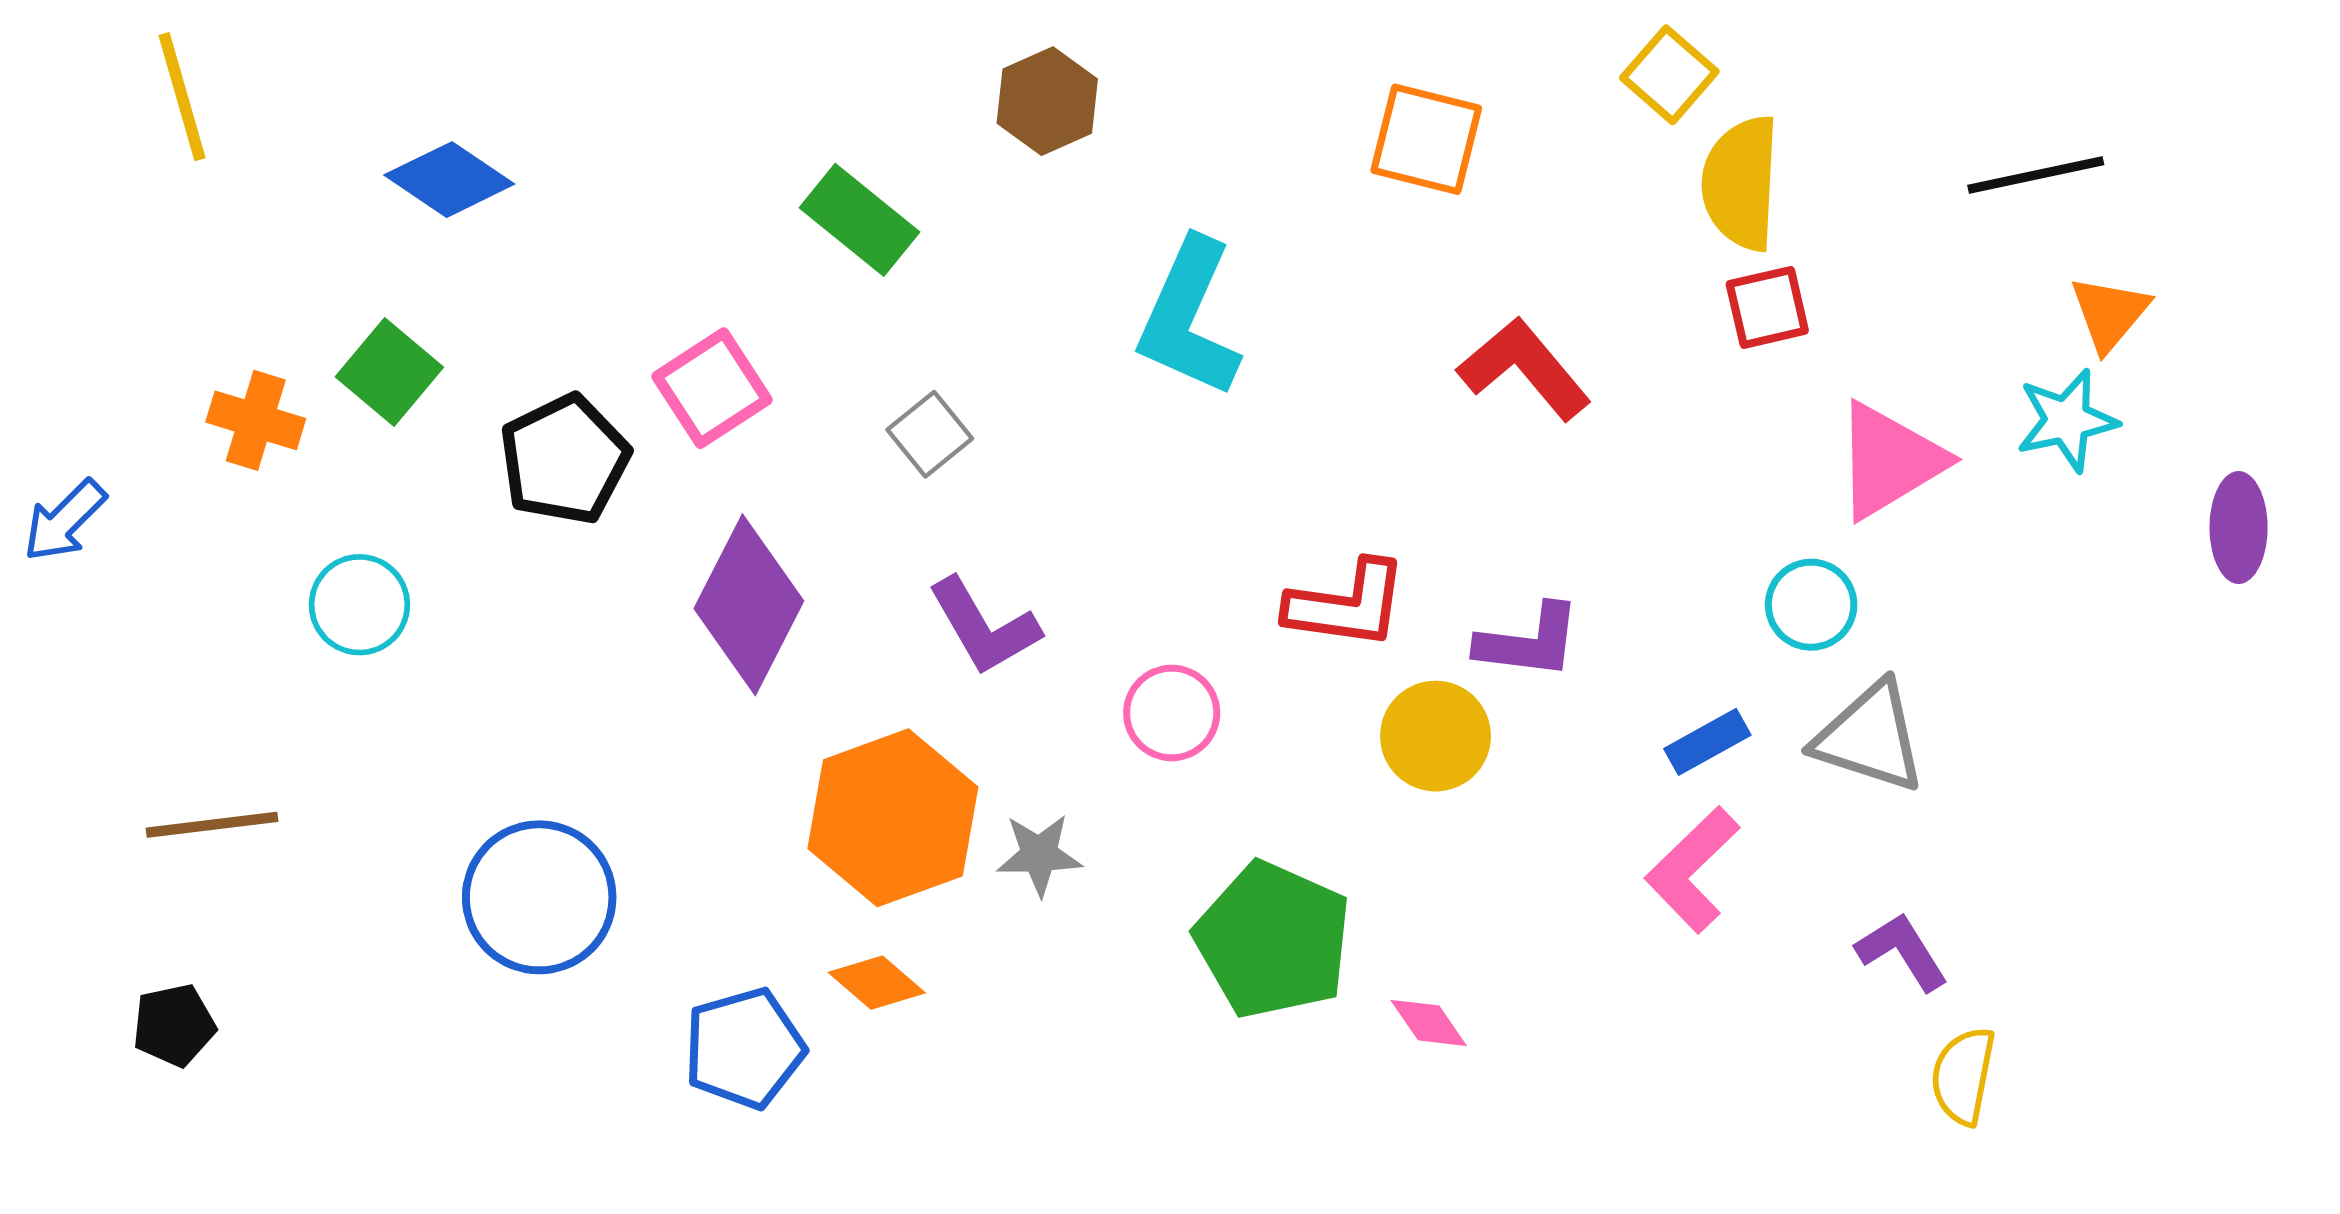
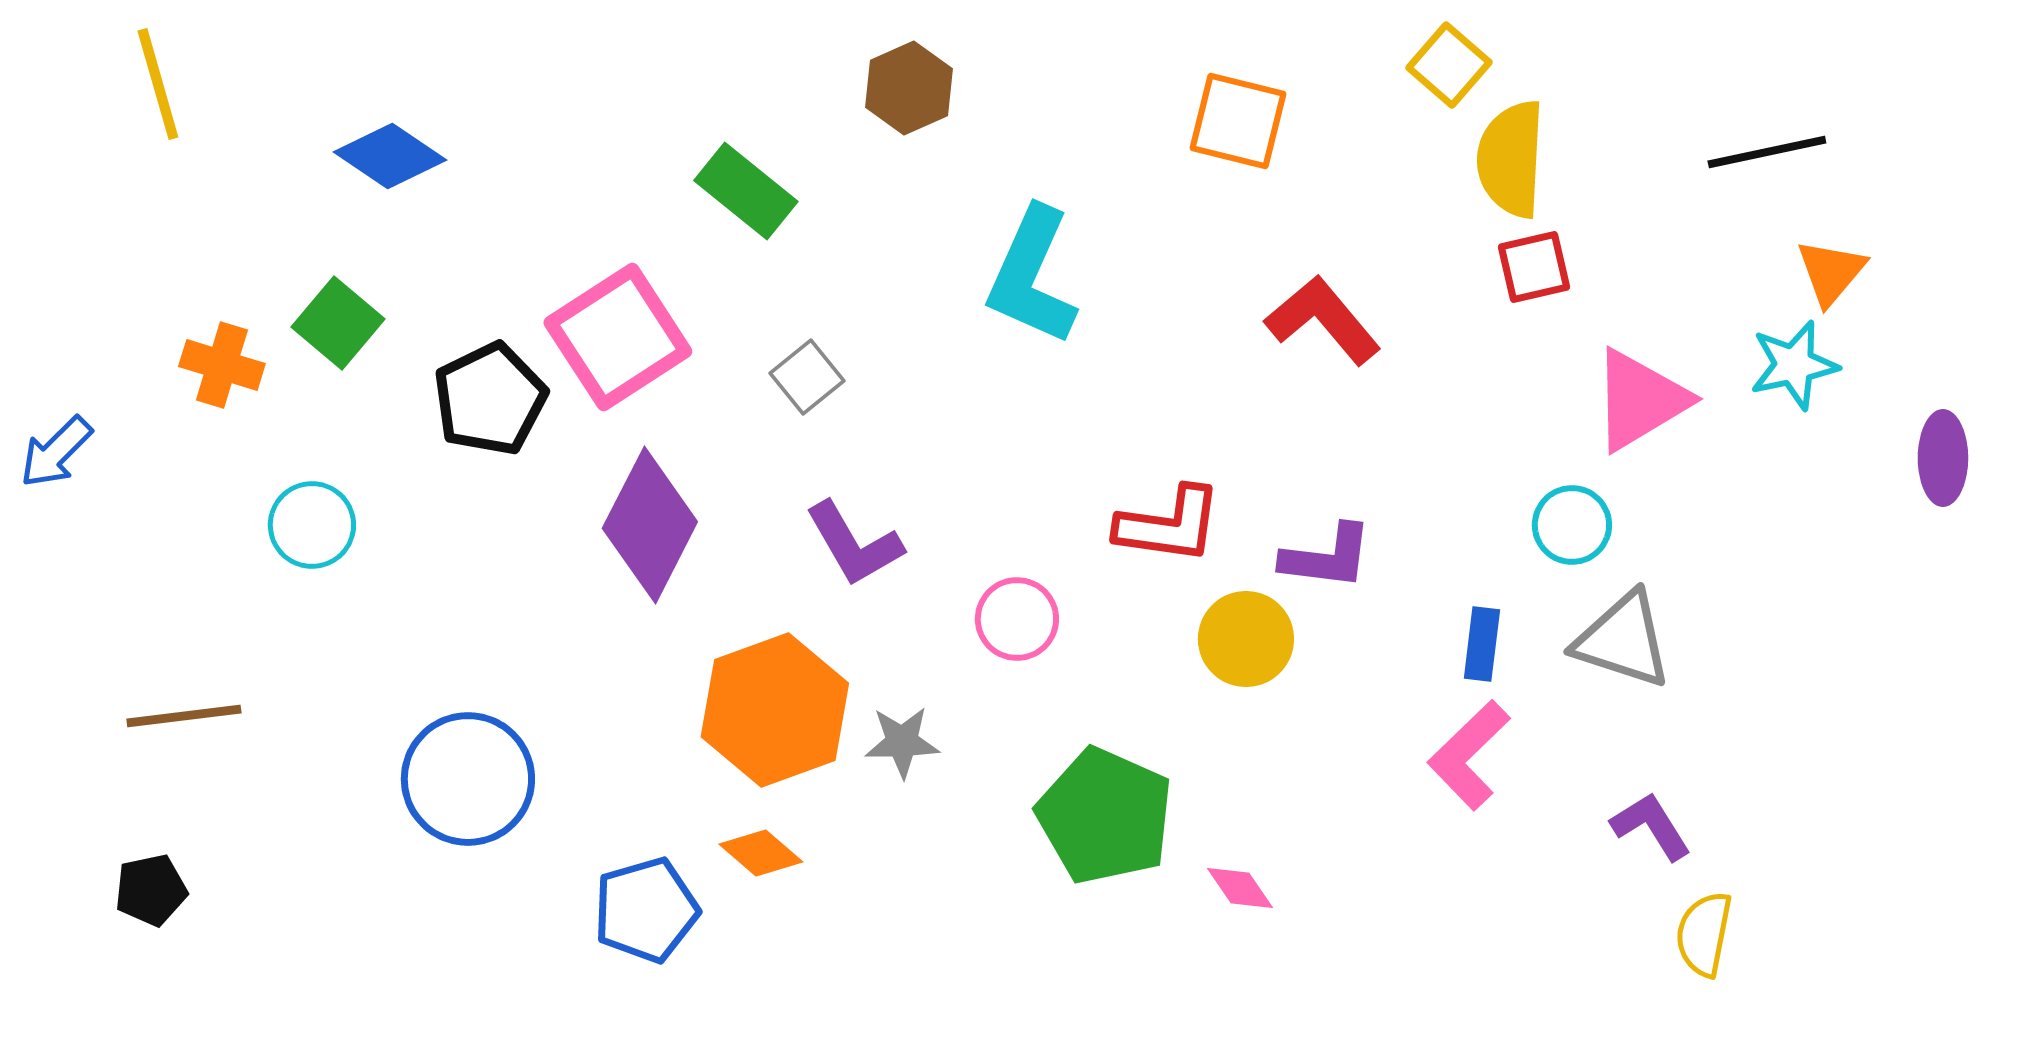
pink square: (712, 388) -> (618, 337), size x1.4
blue rectangle: (1707, 742) -> (1482, 644), turned -54

